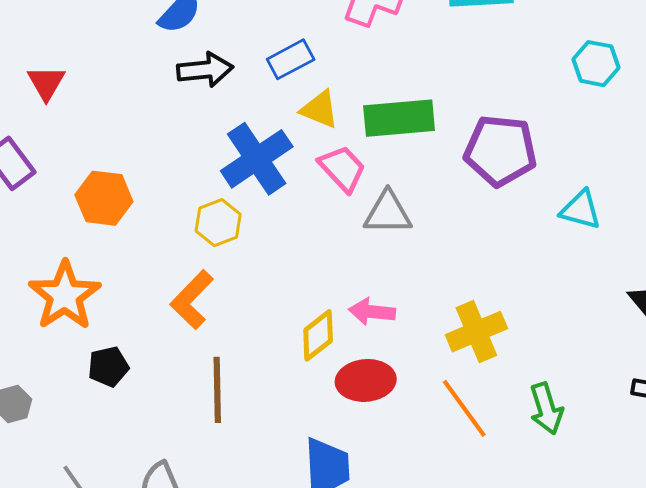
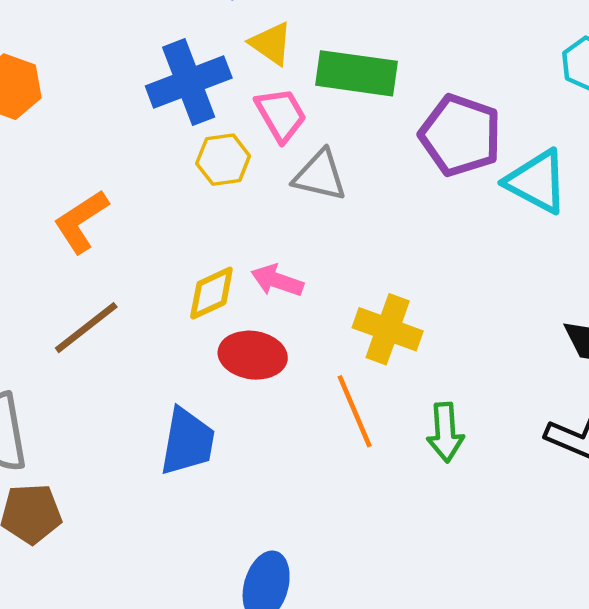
cyan triangle: (581, 210) -> (537, 181), moved, size x1.4
yellow hexagon: (218, 223) -> (223, 160), moved
yellow cross: (476, 332) -> (388, 329), turned 30
brown line: (217, 390) -> (86, 328), turned 40

